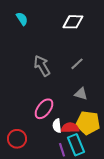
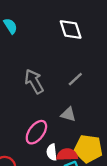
white diamond: (73, 22) -> (71, 30), turned 70
gray triangle: (81, 94) -> (68, 114), moved

